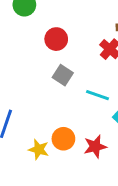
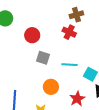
orange circle: (63, 139) -> (51, 87), moved

